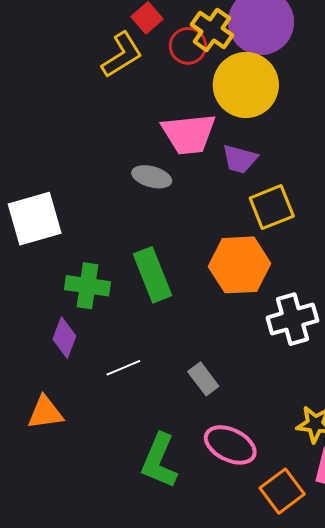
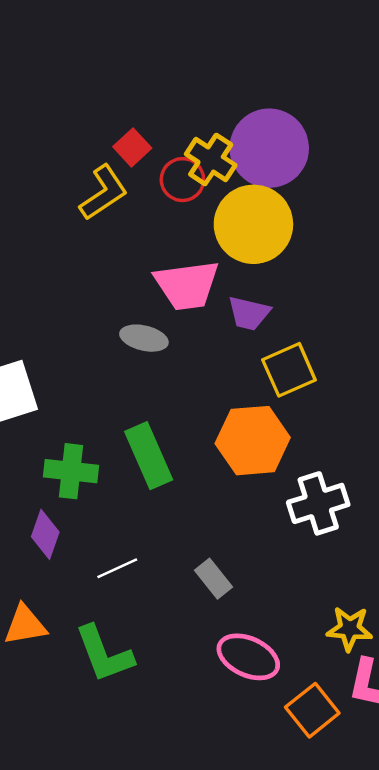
green L-shape: (159, 461) -> (104, 654), moved, turned -42

